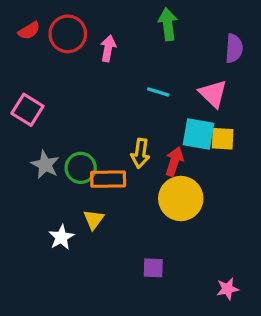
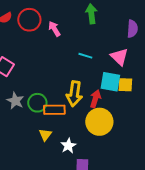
pink arrow: (108, 48) -> (54, 29), turned -42
yellow arrow: (140, 153) -> (74, 94), size x1.4
white star: (61, 237) -> (68, 146), moved

